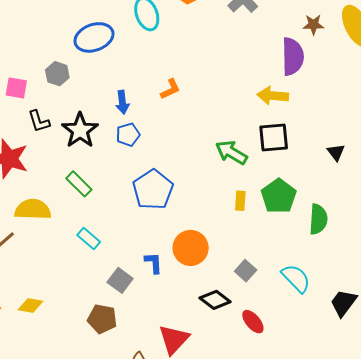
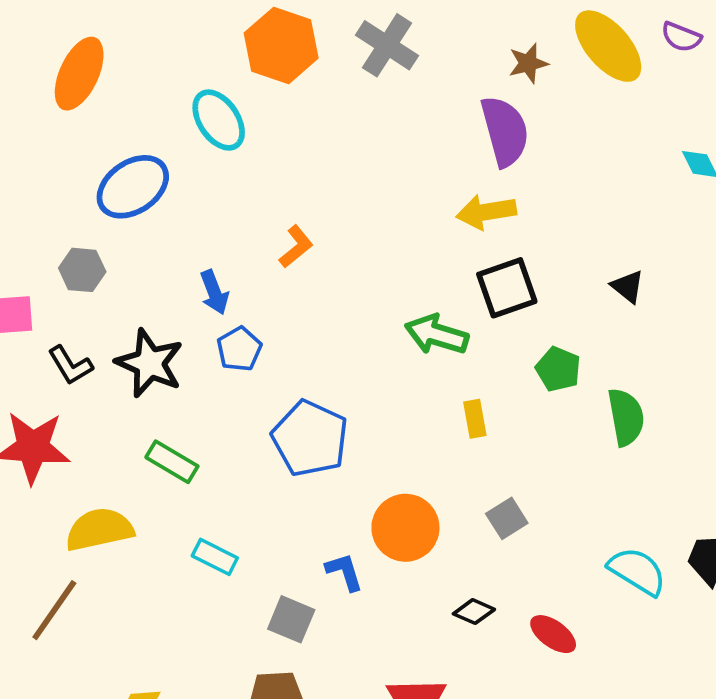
green pentagon: (279, 196) -> (558, 369), moved, size x0.7
gray square: (246, 271) -> (507, 518), moved, turned 30
cyan semicircle: (296, 278) -> (637, 571), moved
black diamond: (215, 300) -> (474, 612), size x0.7

